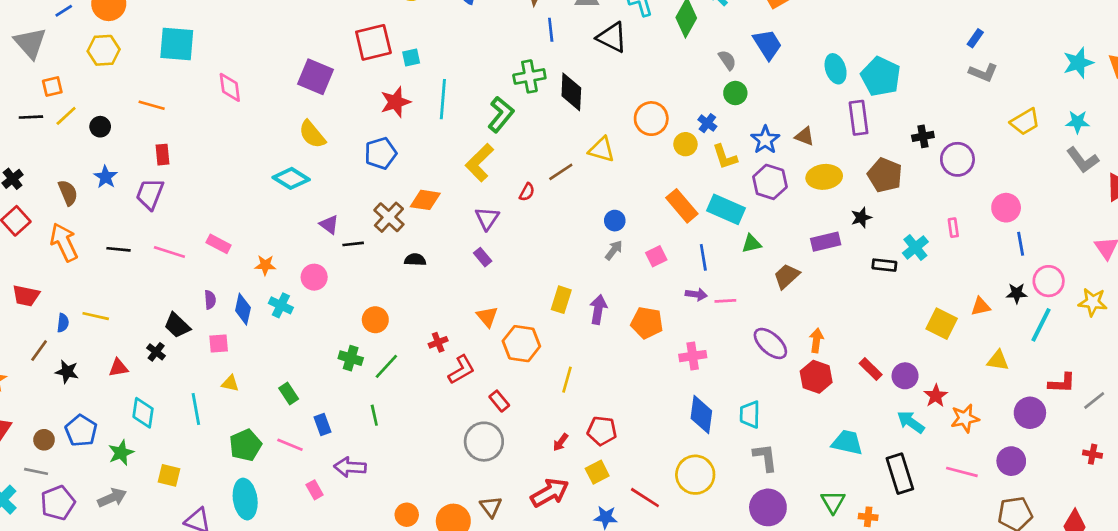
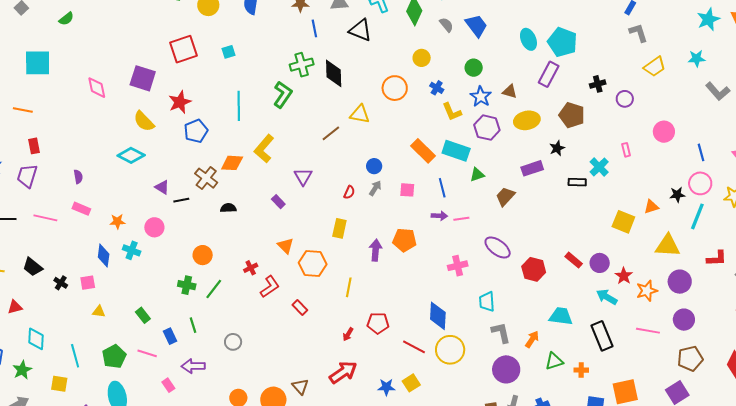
cyan square: (411, 58) -> (229, 52), moved
gray semicircle: (727, 60) -> (446, 25), moved
gray L-shape: (983, 73) -> (638, 33), turned -125
pink diamond: (230, 87) -> (97, 88), moved
green circle: (735, 93) -> (474, 68), moved
cyan line: (443, 99) -> (239, 106), moved
red star: (396, 102) -> (180, 102), moved
purple rectangle: (859, 118) -> (549, 74), turned 40
yellow trapezoid: (1025, 122) -> (655, 67), moved
cyan star: (1078, 122) -> (697, 58), moved
yellow circle: (685, 144) -> (422, 58), moved
purple circle: (957, 159) -> (625, 99), size x0.7
yellow L-shape: (479, 163) -> (264, 149), moved
red semicircle: (527, 192) -> (349, 192), moved
purple triangle: (487, 218) -> (303, 177), moved
blue line: (1021, 244) -> (701, 152), moved
pink square: (656, 256) -> (407, 190), turned 35
purple semicircle: (210, 300) -> (78, 177), moved
purple arrow: (598, 309) -> (376, 250), moved
black trapezoid: (177, 325) -> (33, 267), moved
orange arrow: (816, 340) -> (532, 339), moved, turned 30
black cross: (156, 352) -> (61, 283), moved
pink cross: (693, 356) -> (458, 266), moved
yellow triangle: (998, 360) -> (668, 246), size x1.5
cyan line: (196, 409) -> (75, 356), moved
purple circle: (1030, 413) -> (680, 282), moved
green line: (374, 415) -> (193, 325), moved
blue diamond: (701, 415) -> (438, 316), moved
gray circle: (484, 442) -> (233, 342), moved, size x0.6
yellow square: (597, 472) -> (411, 383), moved
red line: (645, 498) -> (414, 347), moved
green triangle: (833, 502) -> (554, 361), turned 48

